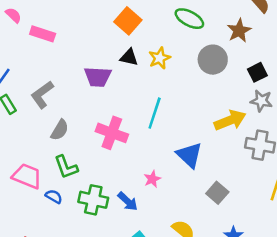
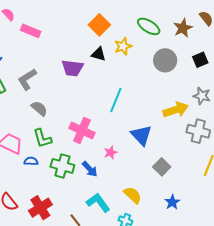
brown star: (239, 31) -> (183, 28), moved
yellow star: (160, 58) -> (123, 46), moved
black square: (257, 72) -> (200, 60), moved
gray semicircle: (60, 130) -> (39, 108), turned -84
pink cross: (112, 133) -> (82, 130), moved
blue semicircle: (54, 196) -> (31, 161), turned -32

